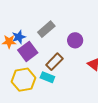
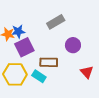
gray rectangle: (46, 29) -> (56, 22), moved
brown rectangle: (54, 62) -> (49, 62), turned 36

